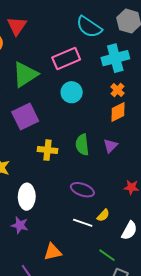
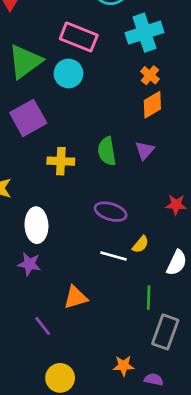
pink rectangle: (66, 59) -> (79, 37), turned 48
cyan circle: (72, 92) -> (68, 73), moved
green line: (107, 255) -> (149, 297), turned 60

